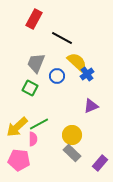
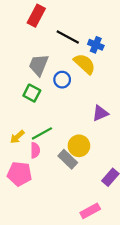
blue cross: (87, 74) -> (96, 45), moved, turned -32
yellow arrow: (17, 127) -> (17, 137), size x0.6
gray rectangle: (72, 153) -> (68, 159), moved

